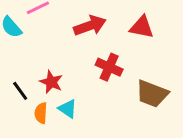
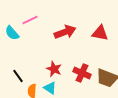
red cross: (109, 67) -> (82, 73), moved
red star: (51, 82) -> (54, 69), moved

